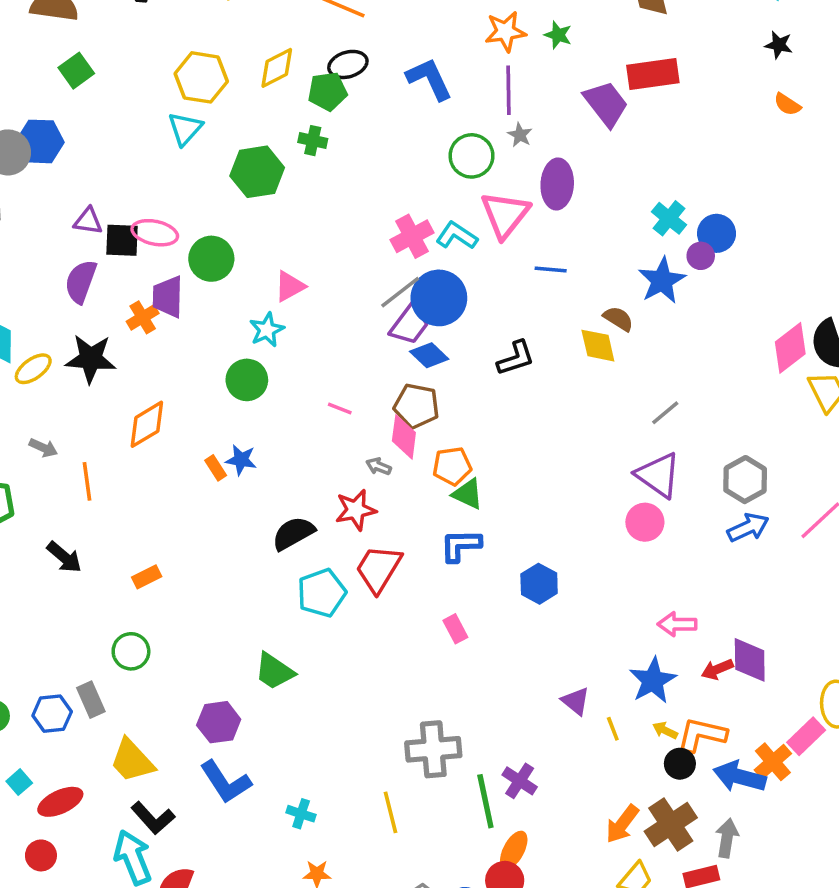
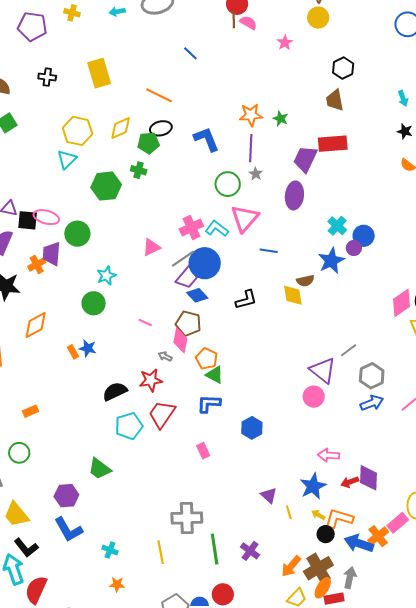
purple trapezoid: (606, 104) -> (305, 159), turned -120
purple ellipse: (557, 184) -> (294, 195), moved
pink triangle: (290, 286) -> (151, 247), moved
brown semicircle: (618, 319) -> (305, 281), turned 132
gray line: (665, 413) -> (349, 350), moved
orange pentagon: (452, 466) -> (207, 359), turned 30
purple cross: (520, 781) -> (250, 551), moved
orange ellipse: (514, 850) -> (323, 588), moved

